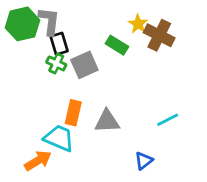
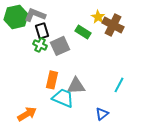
gray L-shape: (49, 21) -> (35, 15), turned -75
cyan line: (168, 120) -> (119, 85), turned -35
cyan trapezoid: (59, 138) -> (63, 98), moved

